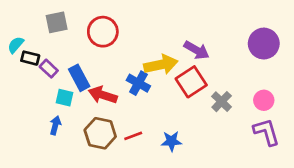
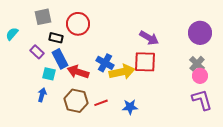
black rectangle: (30, 58) -> (56, 38), moved
yellow arrow: (161, 65) -> (122, 72), moved
red square: (191, 82) -> (145, 62), turned 35
gray cross: (222, 102) -> (197, 64), moved

